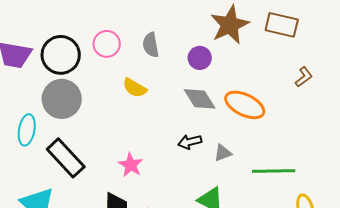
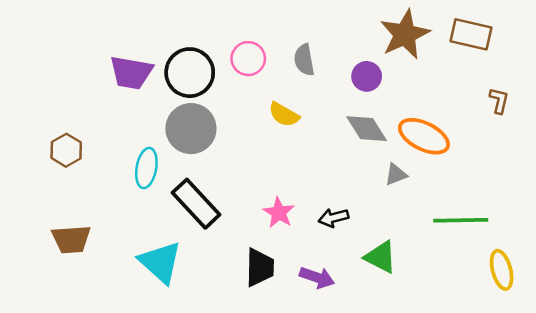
brown L-shape: (304, 77) -> (499, 101), turned -40
black arrow: (190, 142) -> (334, 218), moved
gray triangle: (223, 153) -> (396, 174), moved

